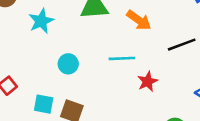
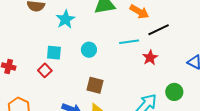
black line: (182, 45) -> (159, 30), moved
cyan square: (44, 104) -> (54, 53), moved

